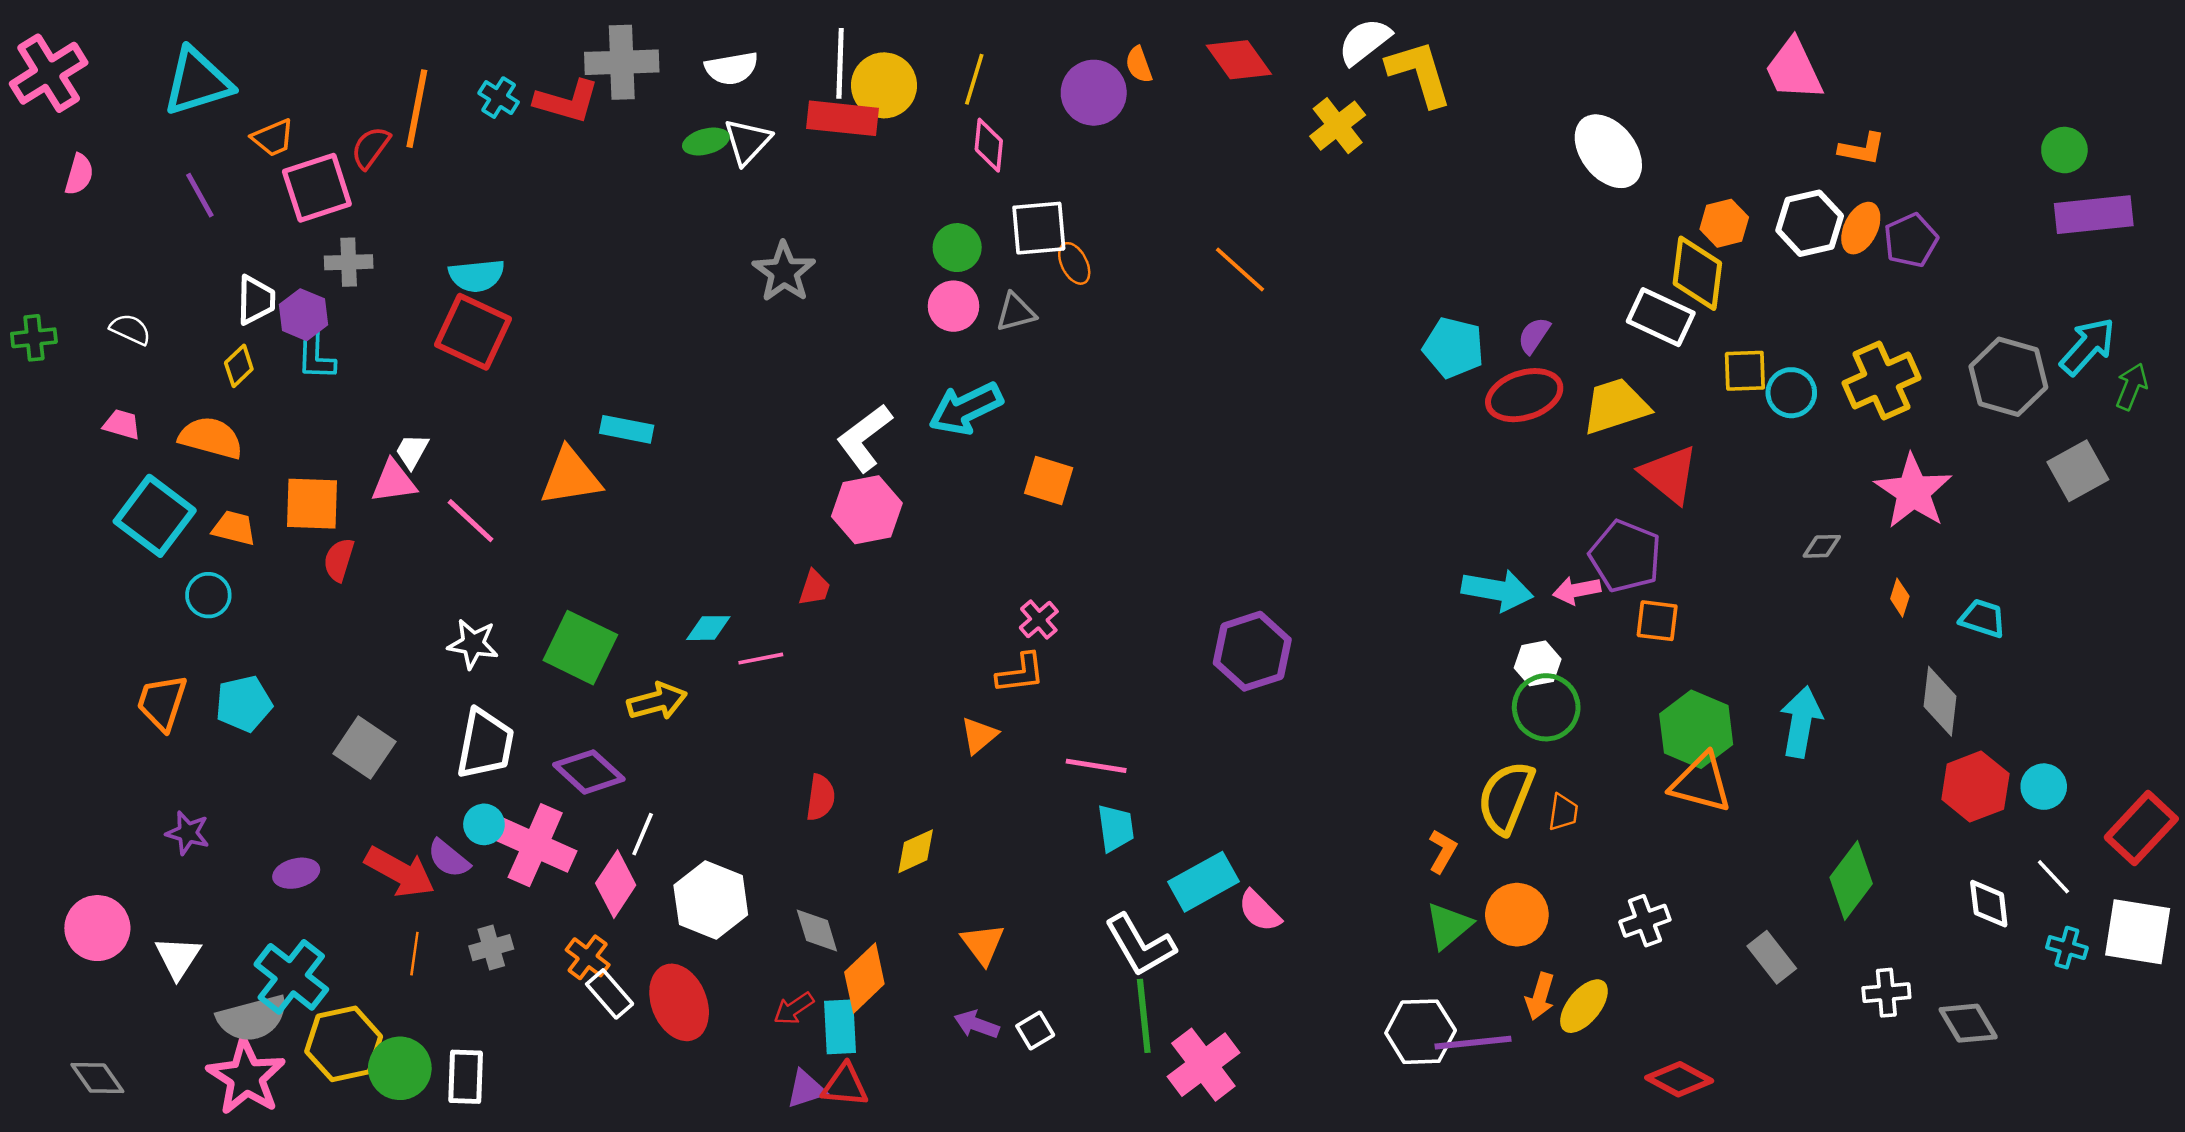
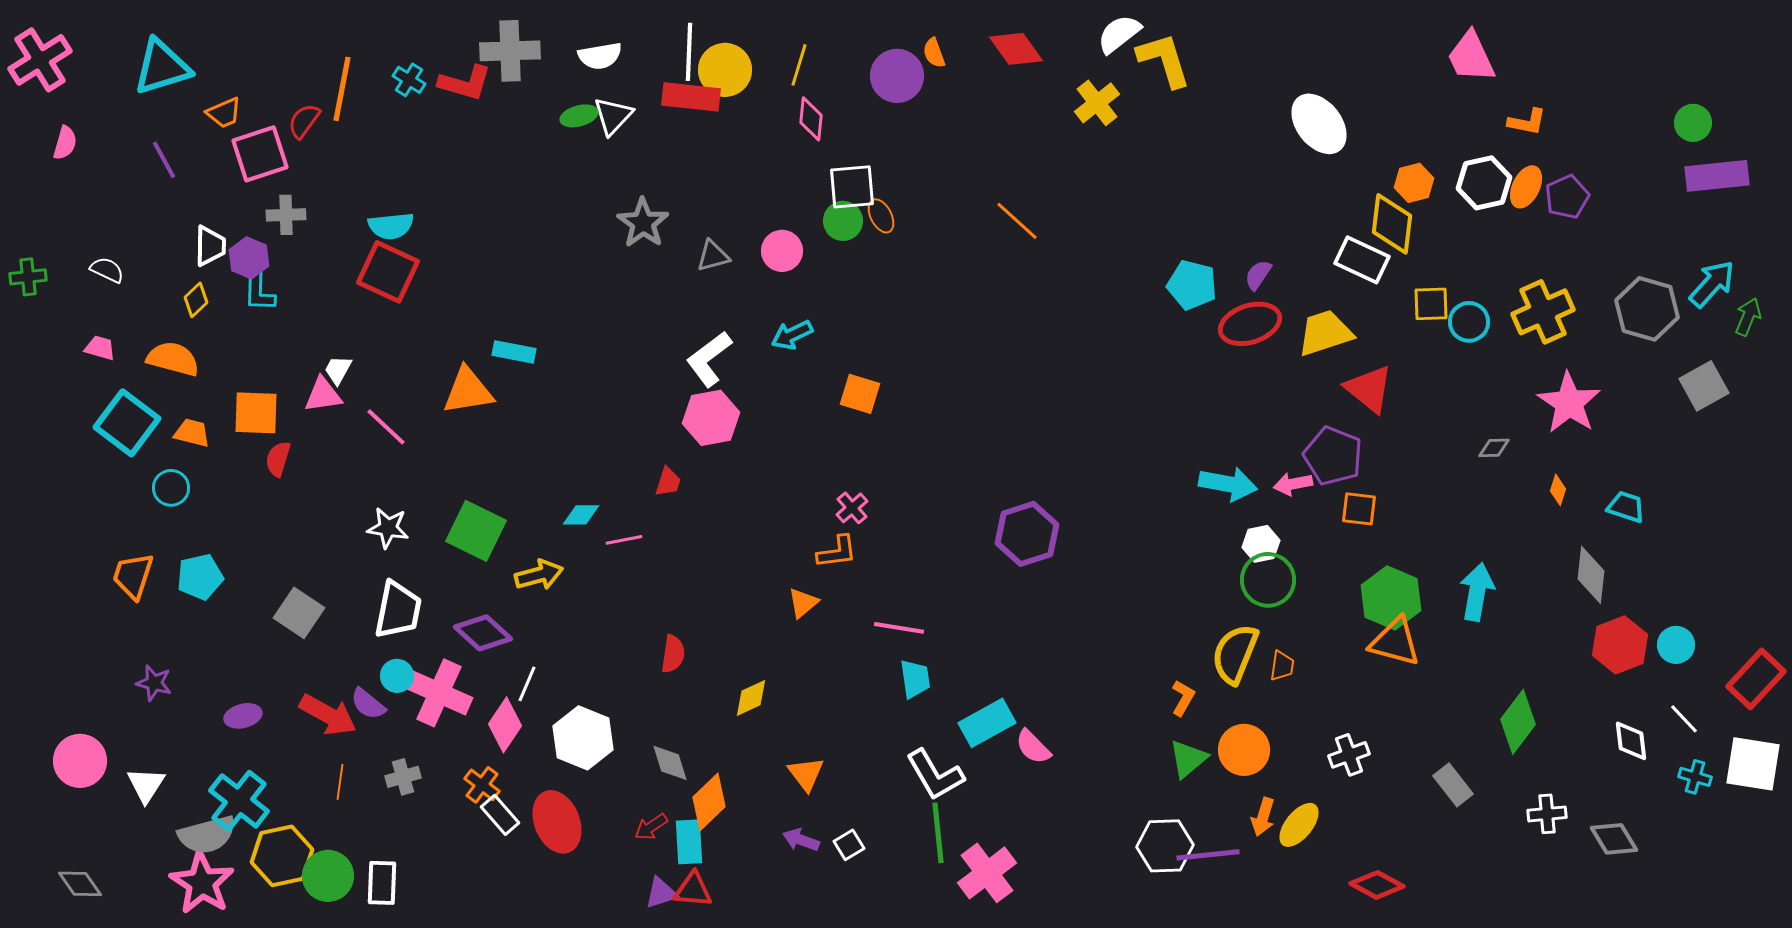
green circle: (957, 248) -> (843, 221), moved
gray triangle: (1016, 312) -> (713, 256), moved
cyan arrow: (966, 409) -> (792, 335), size x0.7

